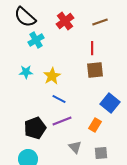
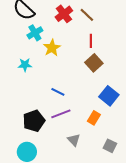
brown line: (100, 22) -> (87, 15), moved, turned 63
brown square: (95, 70) -> (94, 63), turned -36
yellow star: (52, 76) -> (52, 48), moved
gray square: (101, 153) -> (110, 146), moved, turned 32

